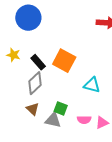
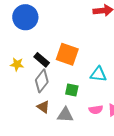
yellow star: (13, 55) -> (17, 64), moved
green square: (61, 108) -> (72, 90), moved

